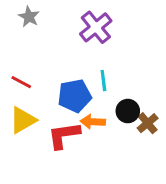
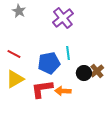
orange arrow: (93, 122) -> (63, 91), moved
brown cross: (148, 123) -> (97, 71), moved

